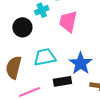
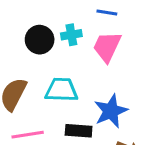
cyan cross: (42, 10) -> (71, 35), moved

